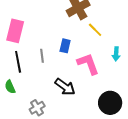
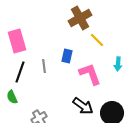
pink rectangle: (15, 31) -> (17, 41), turned -30
black line: (18, 62) -> (20, 72), turned 30
black arrow: (65, 87) -> (83, 106), moved

